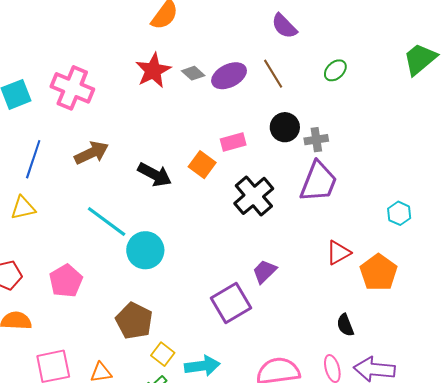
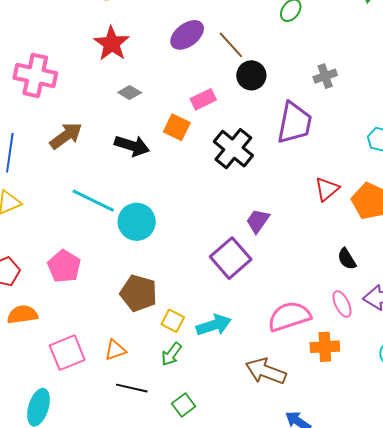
gray diamond: (193, 73) -> (130, 93), moved
brown line: (273, 74) -> (231, 45), moved
gray cross: (316, 140) -> (325, 76), moved

